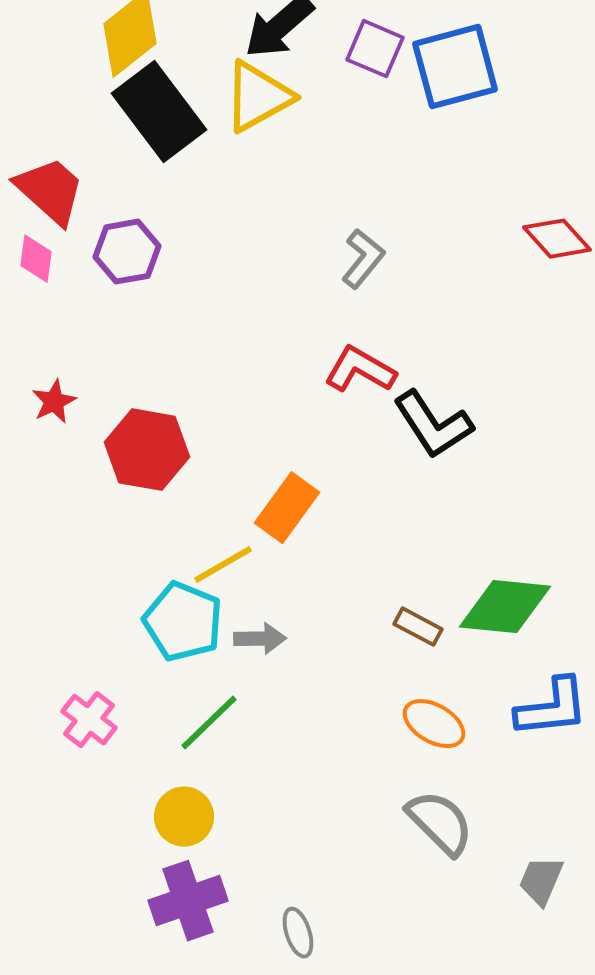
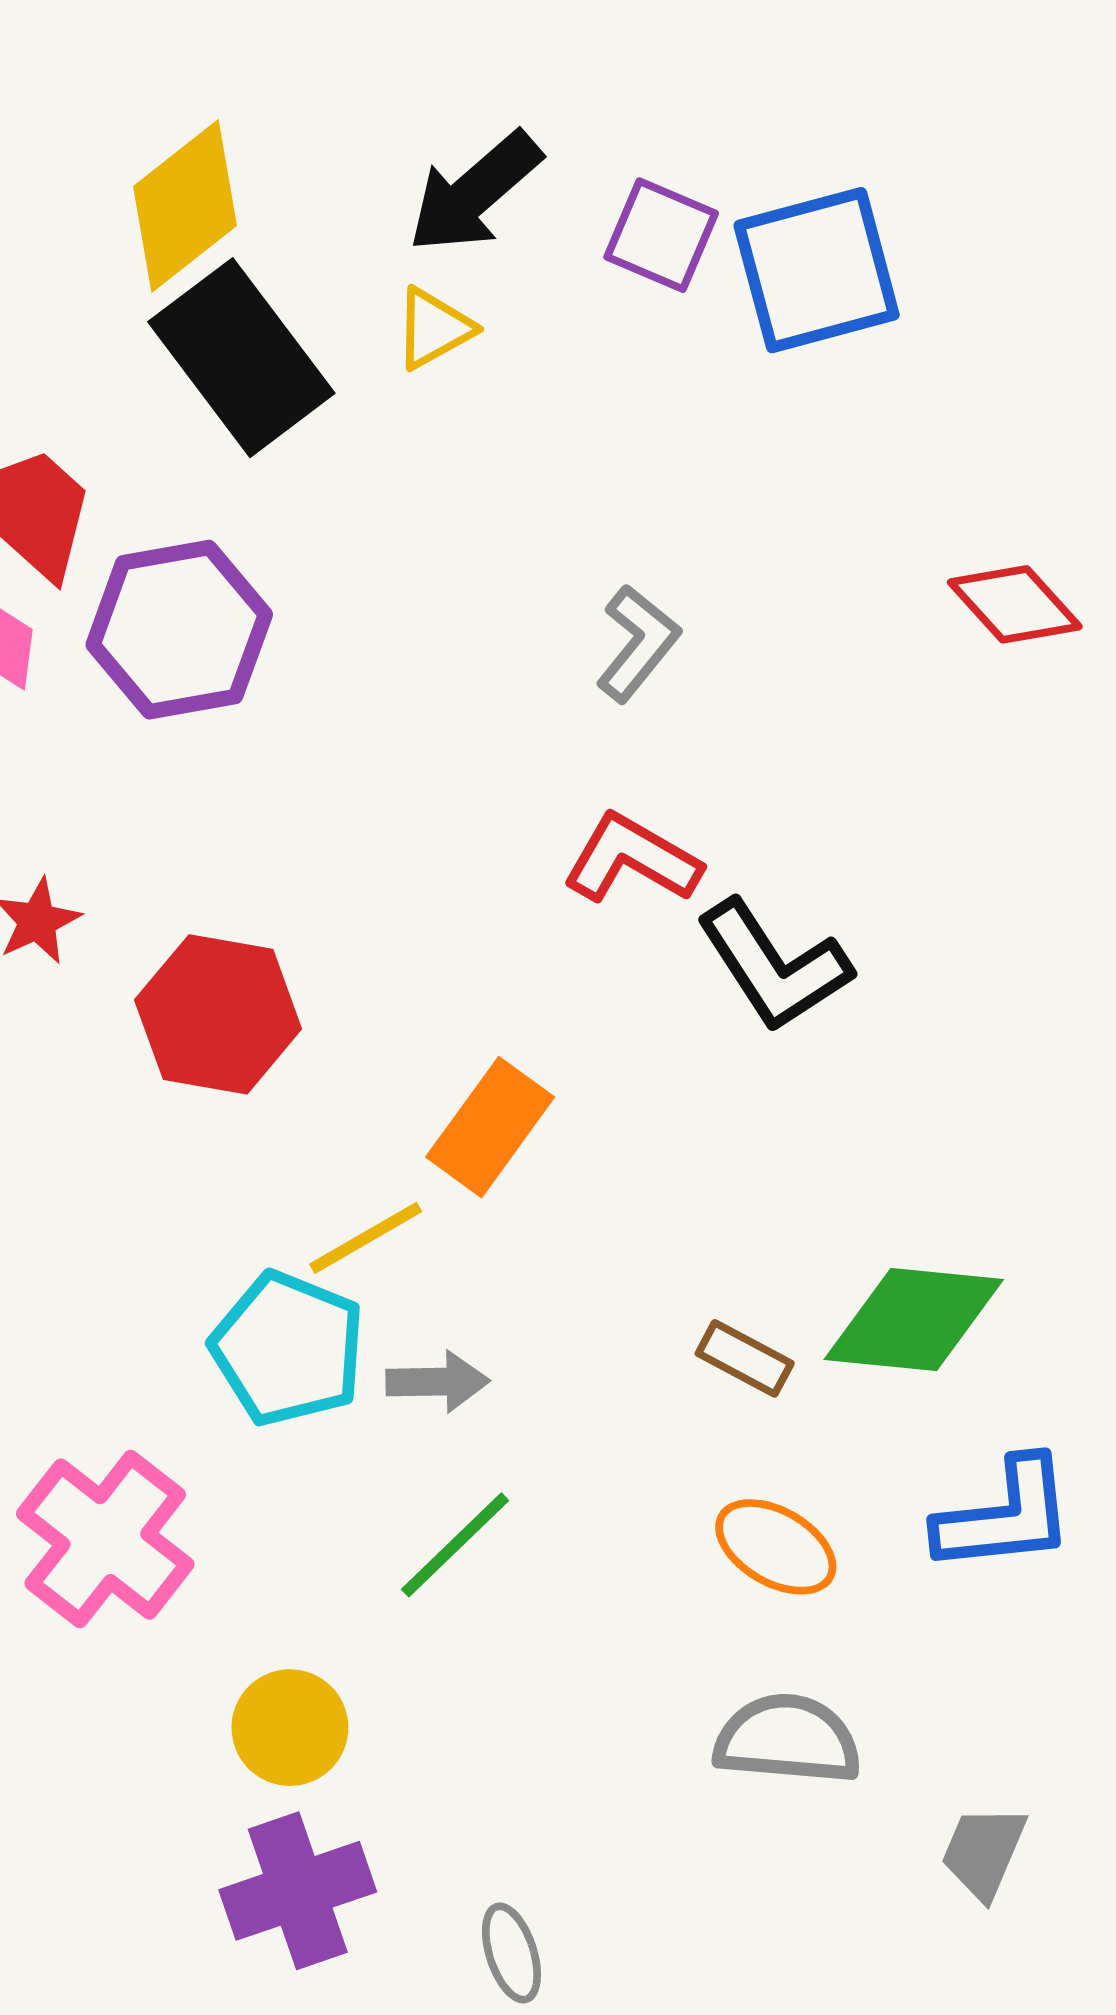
yellow triangle: (258, 97) -> (434, 328), size x0.6
purple hexagon: (127, 252) -> (179, 630), size x1.4
pink cross: (89, 720) -> (105, 1539), size x1.6
green line: (209, 723) -> (455, 1545), moved
gray semicircle: (440, 823) -> (787, 1739), turned -40

